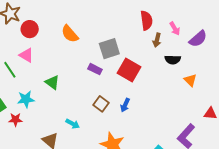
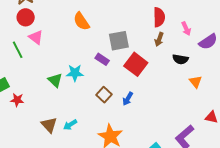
red circle: (30, 29) -> (26, 17), moved
brown arrow: (157, 40) -> (159, 39), moved
green triangle: (52, 82) -> (55, 80), moved
cyan star: (26, 99) -> (75, 73), moved
cyan arrow: (73, 124) -> (70, 125), moved, turned 112

